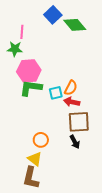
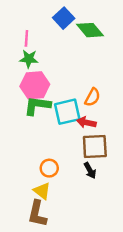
green star: (15, 49) -> (29, 59), moved
orange semicircle: (71, 88) -> (92, 97), moved
cyan square: (56, 93) -> (67, 112), size x1.6

